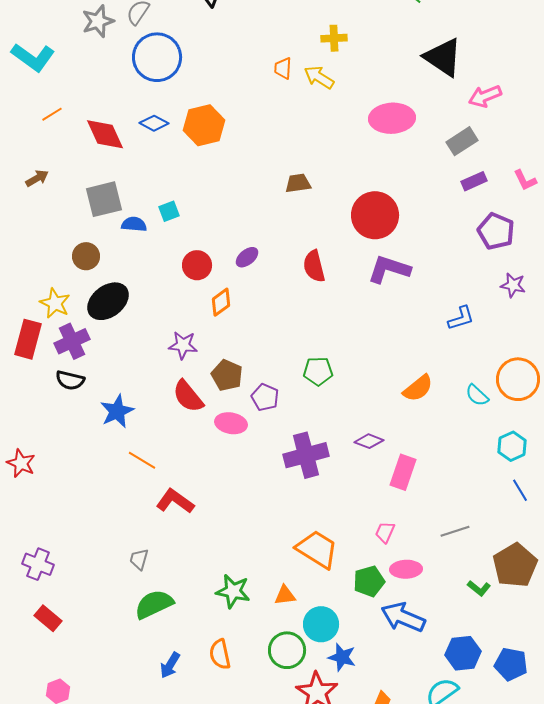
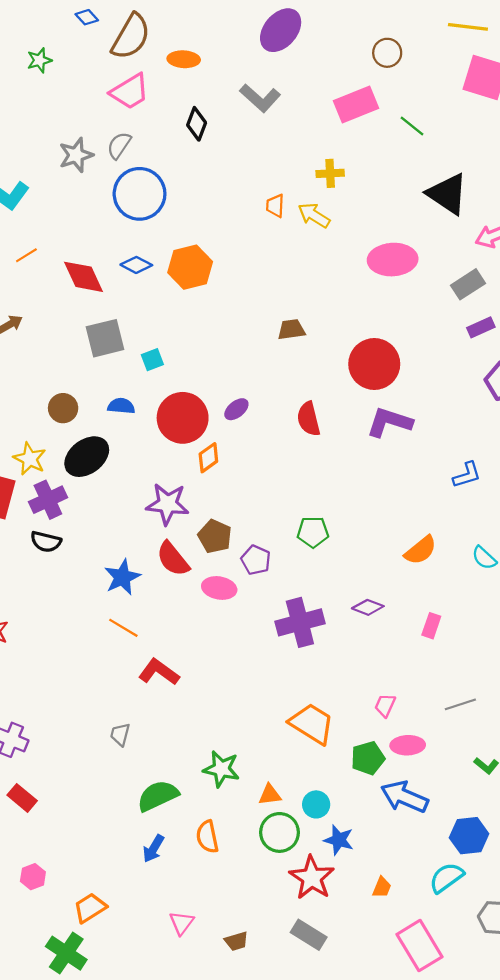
gray square: (104, 199) -> (105, 338), moved
blue semicircle: (134, 224) -> (121, 406), moved
red circle: (197, 265) -> (183, 418), size x1.6
purple star: (183, 345) -> (168, 504), size x1.4
blue star: (117, 411) -> (122, 577), moved
pink rectangle: (403, 472) -> (431, 626), moved, size x0.7
orange triangle: (285, 595) -> (270, 795), moved
green semicircle: (154, 604) -> (158, 796), moved
cyan circle: (321, 624) -> (316, 804), size x0.7

